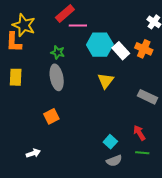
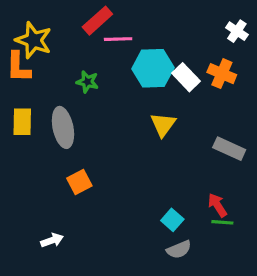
gray ellipse: (57, 77) -> (63, 127), moved
green line: (142, 153) -> (222, 222), moved

